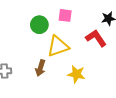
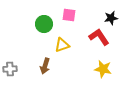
yellow triangle: (58, 46) -> (62, 45), size x0.7
yellow star: (76, 74) -> (103, 69), moved

